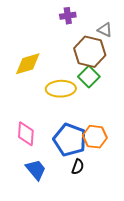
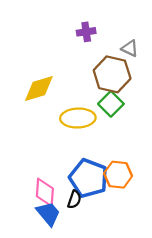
pink diamond: (26, 134) -> (45, 192), moved
black semicircle: (78, 167) -> (74, 199), moved

